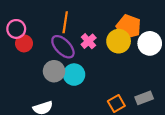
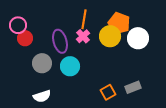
orange line: (65, 22) -> (84, 19), moved
purple ellipse: (63, 47) -> (60, 41), turned 30
gray circle: (54, 71) -> (42, 63), moved

